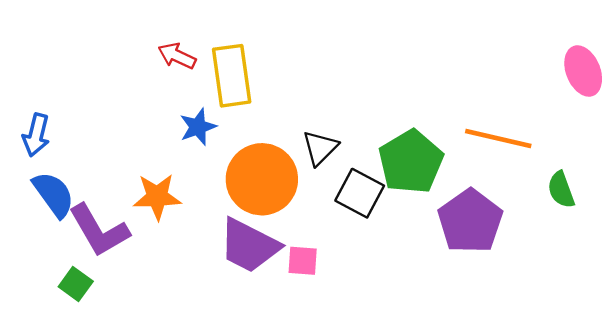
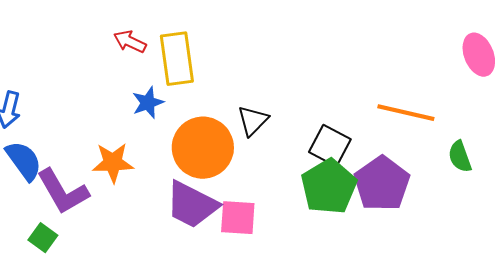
green pentagon: (411, 162) -> (329, 187), moved
black square: (360, 193) -> (330, 146), moved
pink square: (303, 261) -> (238, 218), size x1.4

